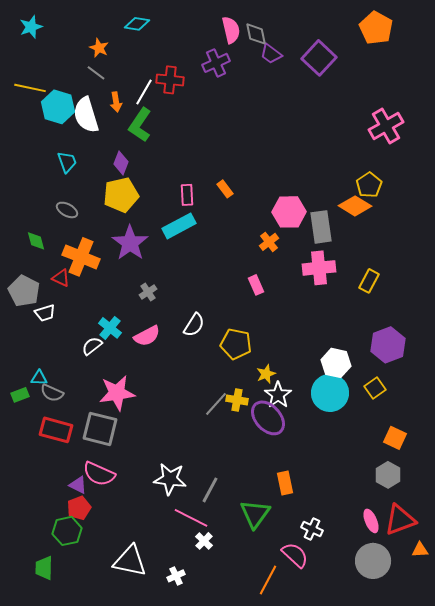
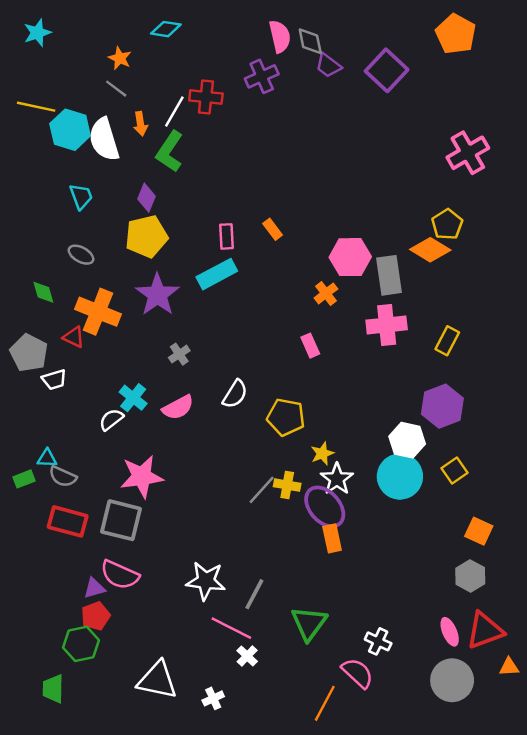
purple hexagon: (388, 345) -> (442, 406), moved
orange rectangle: (285, 483) -> (332, 538), moved
purple triangle: (78, 485) -> (94, 588), turned -42

